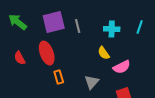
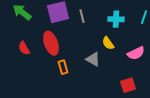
pink semicircle: (122, 67) -> (136, 53), moved
gray triangle: (92, 82) -> (93, 59), moved, turned -42

